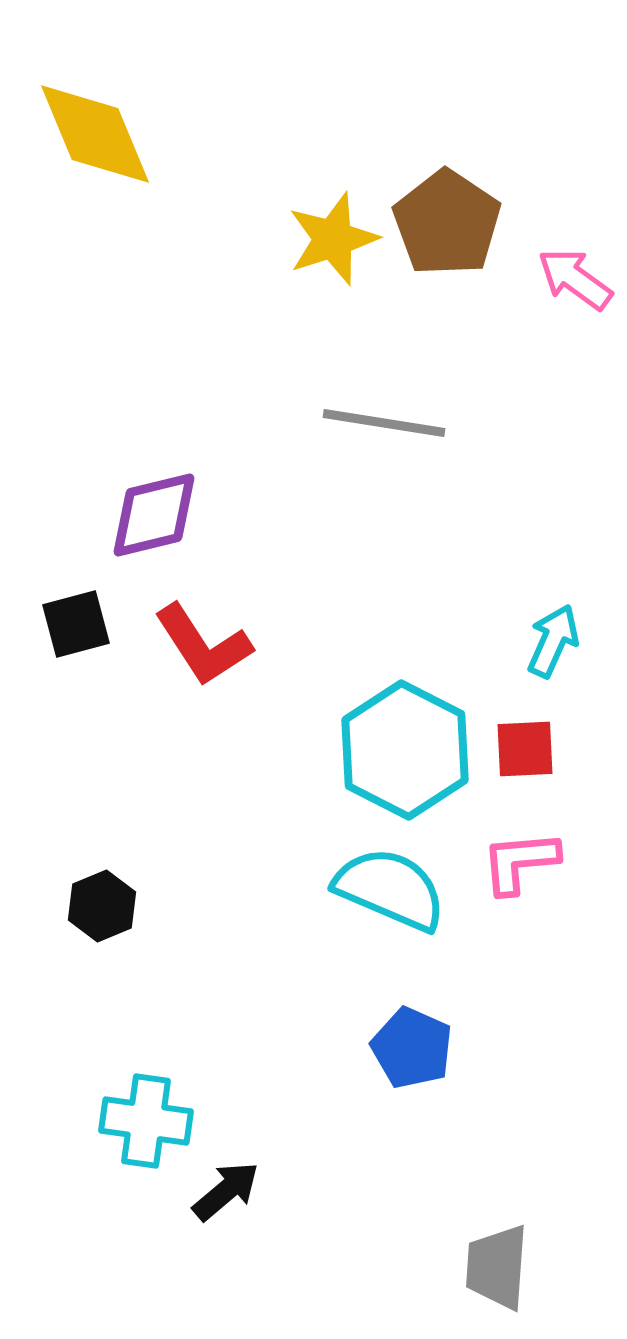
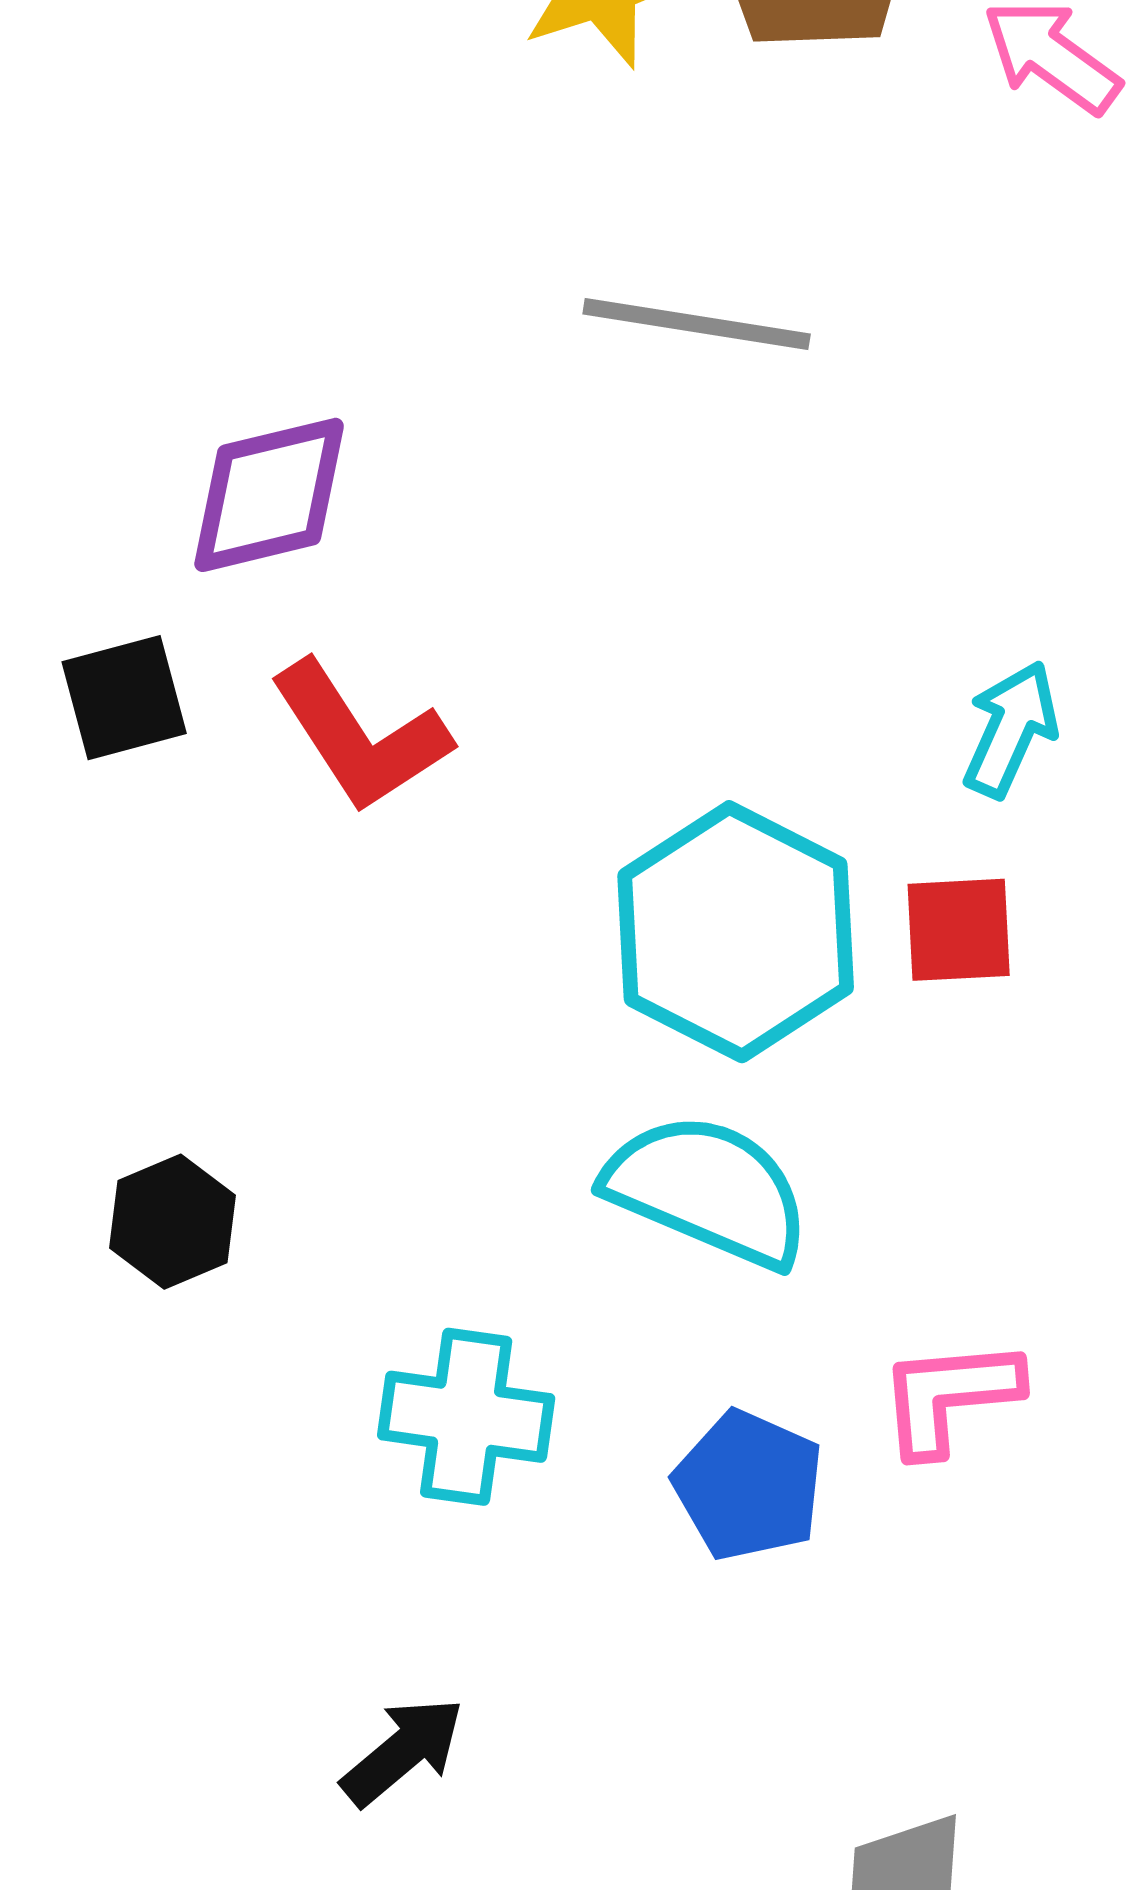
pink L-shape: (520, 862) -> (949, 1396), moved
cyan cross: (146, 1121) -> (466, 1417), moved

